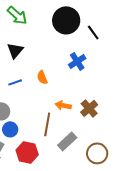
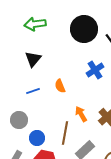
green arrow: (17, 15) -> (35, 24), turned 130
orange arrow: (63, 105) -> (81, 114), turned 49
blue circle: (10, 129) -> (37, 138), moved

